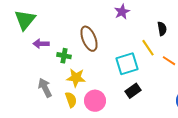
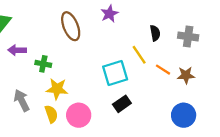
brown ellipse: (89, 39) -> (71, 26), moved

